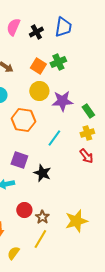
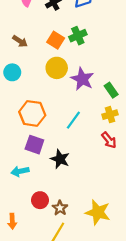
purple star: (62, 101) -> (82, 79), turned 30
orange hexagon: (23, 120) -> (32, 113), moved
yellow star: (76, 221) -> (98, 212), turned 30

